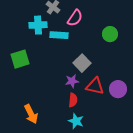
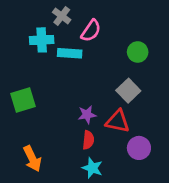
green square: (20, 59) -> (23, 100), moved
gray square: (82, 63) -> (128, 91), moved
purple circle: (118, 89) -> (139, 148), moved

